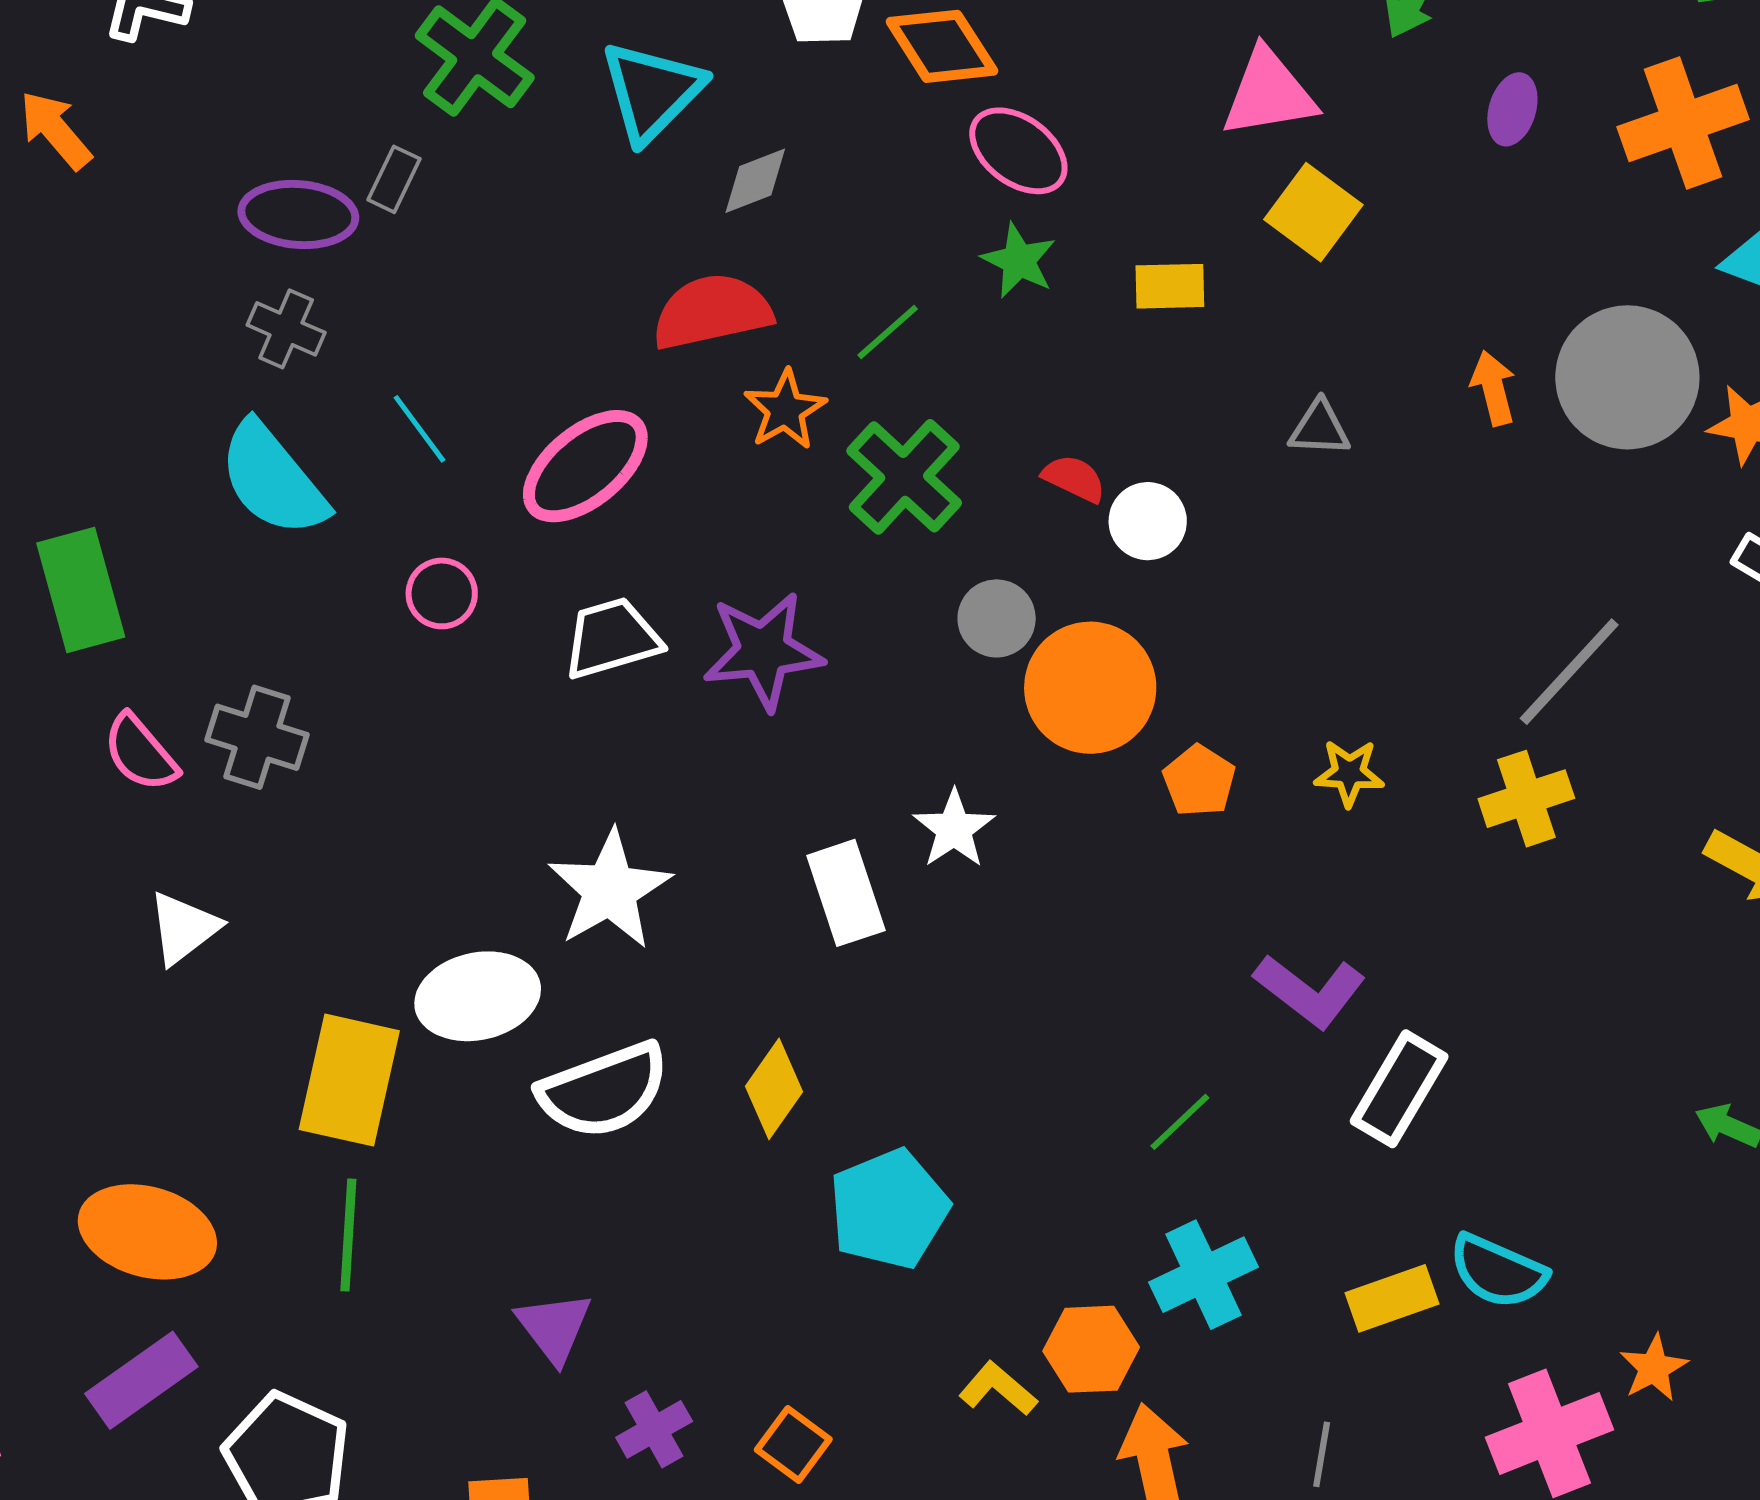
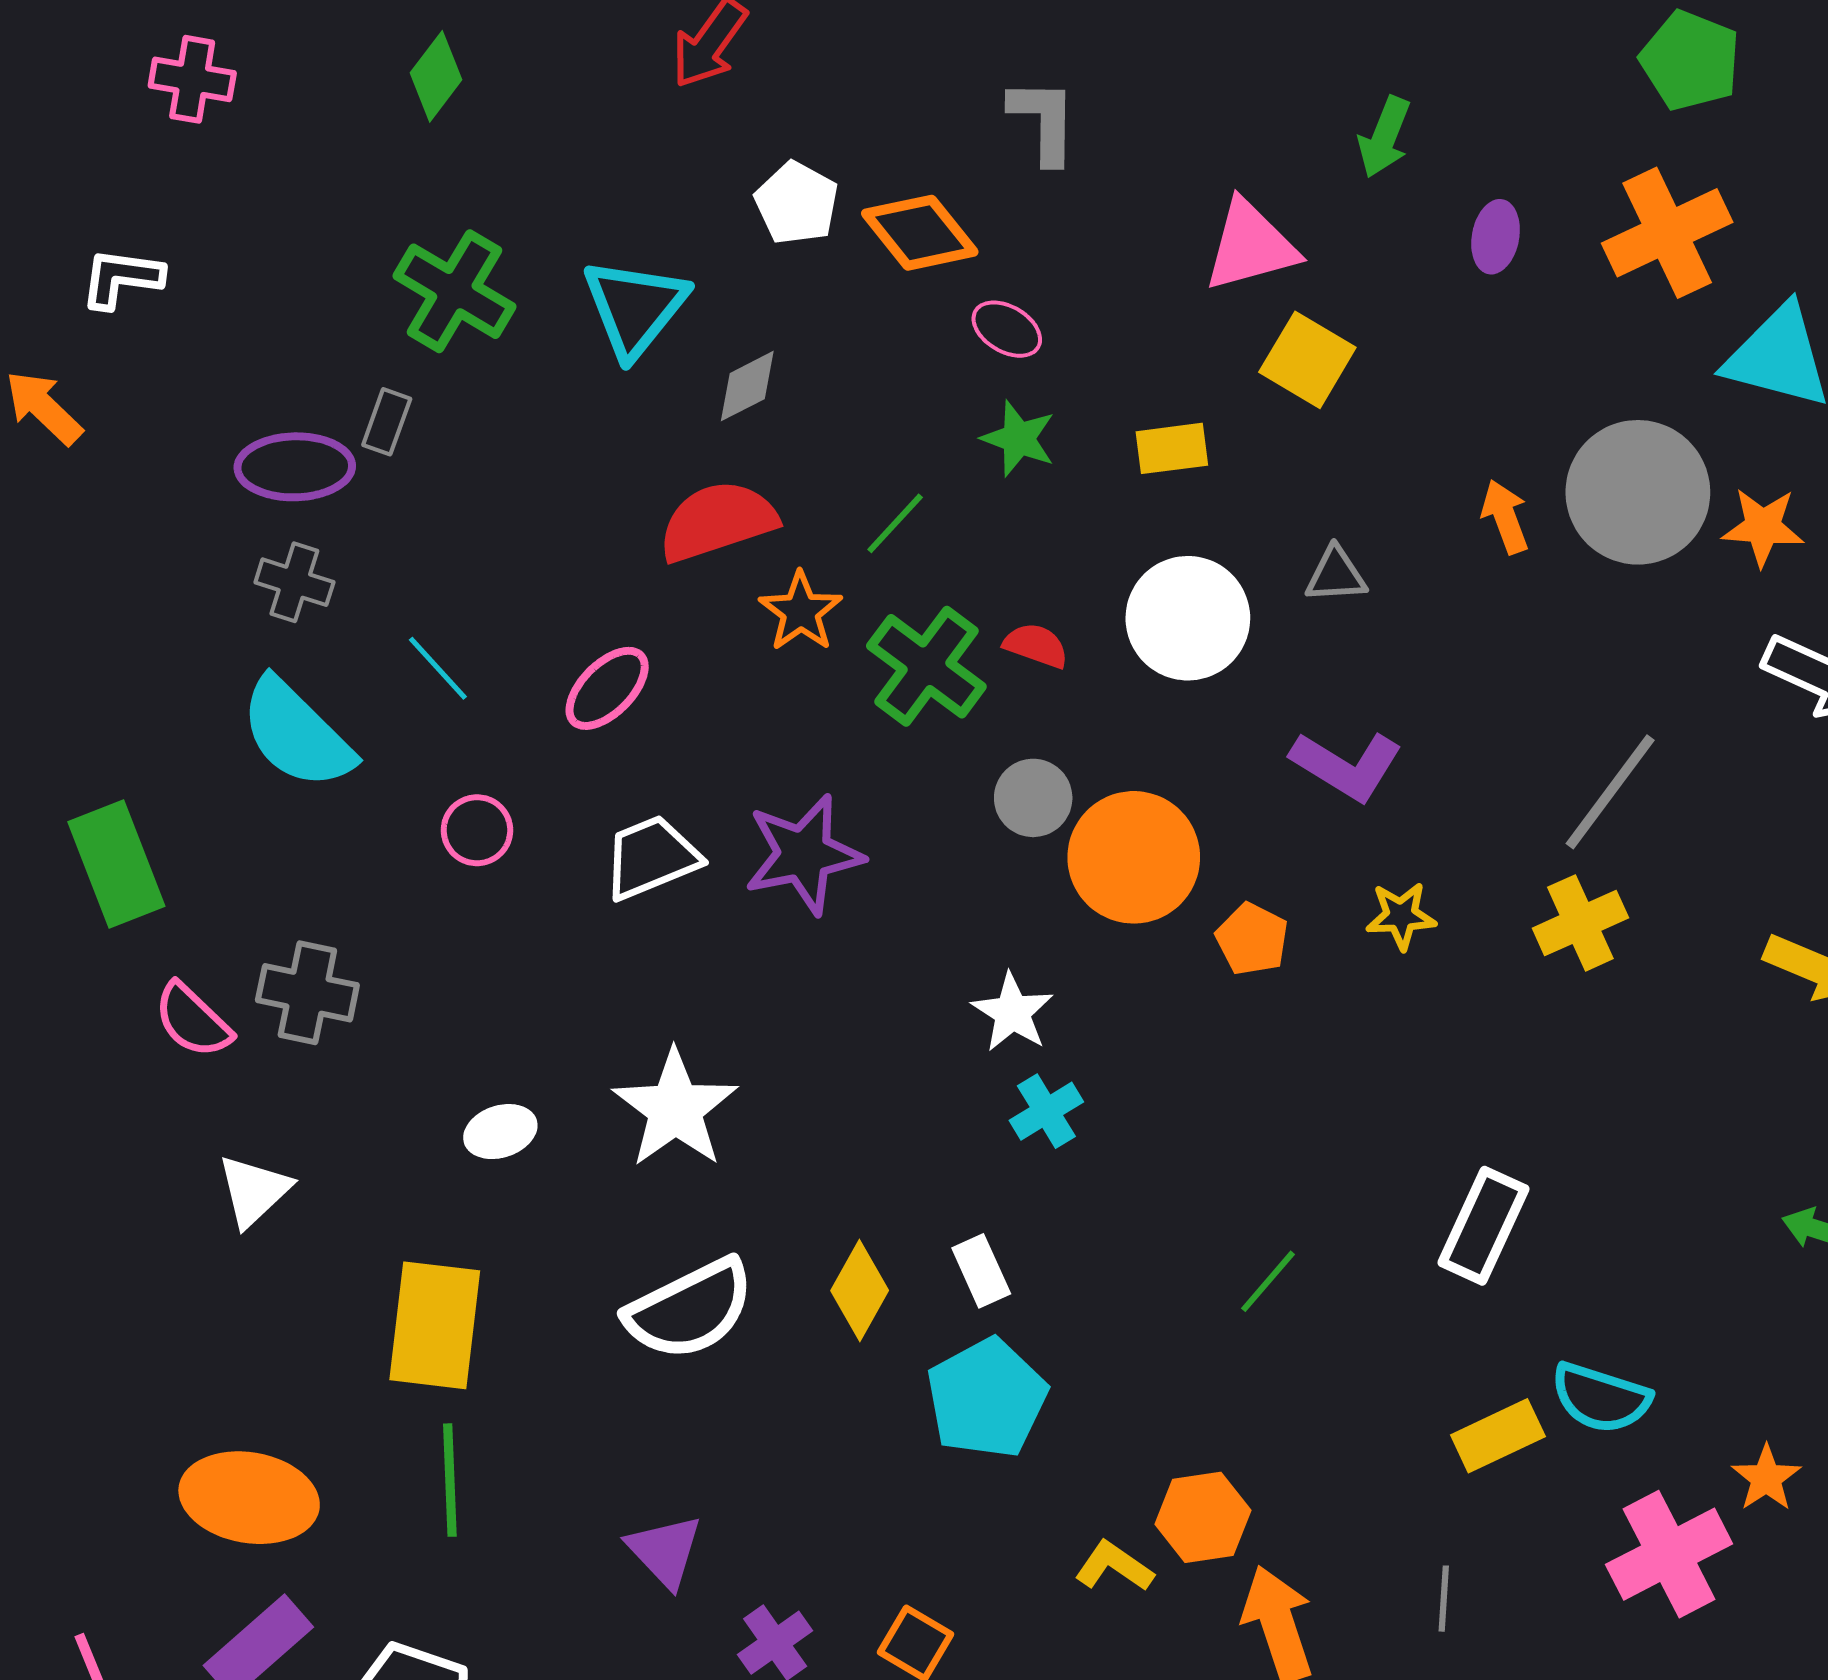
pink ellipse: (1018, 151) -> (1007, 329), size x0.7
pink ellipse: (585, 466) -> (607, 688), size x0.7
red semicircle: (1074, 478) -> (1036, 645), moved
white circle: (1148, 521) -> (1188, 618), moved, size x1.6
white rectangle: (846, 893) -> (981, 1271), moved, size x0.7
purple L-shape: (1310, 991) -> (1347, 766), moved
white ellipse: (478, 996) -> (500, 1132), moved, size x0.6
cyan cross: (1203, 1275) -> (1046, 1111), moved, size x0.7

